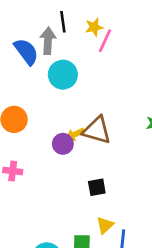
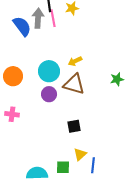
pink line: (105, 41) -> (53, 18), moved, turned -36
cyan circle: (63, 75) -> (49, 71), moved
yellow arrow: (75, 134) -> (75, 61), moved

